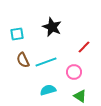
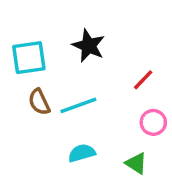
cyan square: (17, 34) -> (29, 58), size x1.5
pink circle: (74, 72) -> (153, 122), moved

